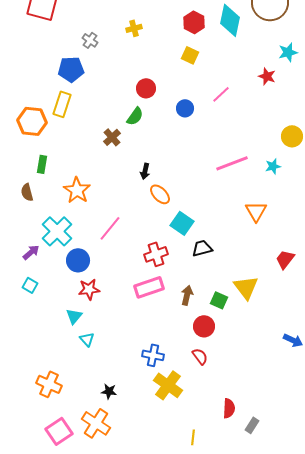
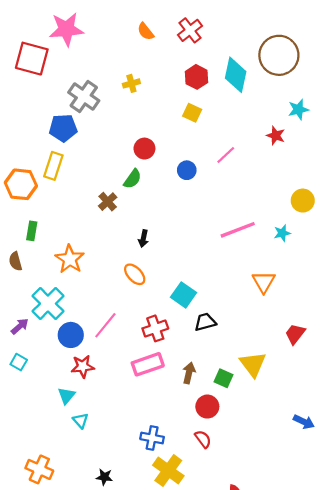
gray cross: (90, 40) -> (84, 96), size x1.8
orange ellipse: (160, 194) -> (135, 274), moved
pink line: (110, 228) -> (105, 325), moved

